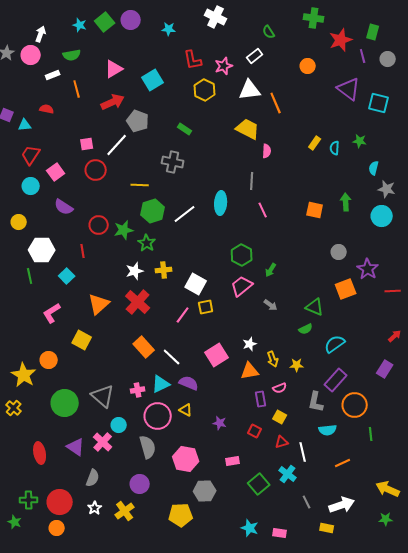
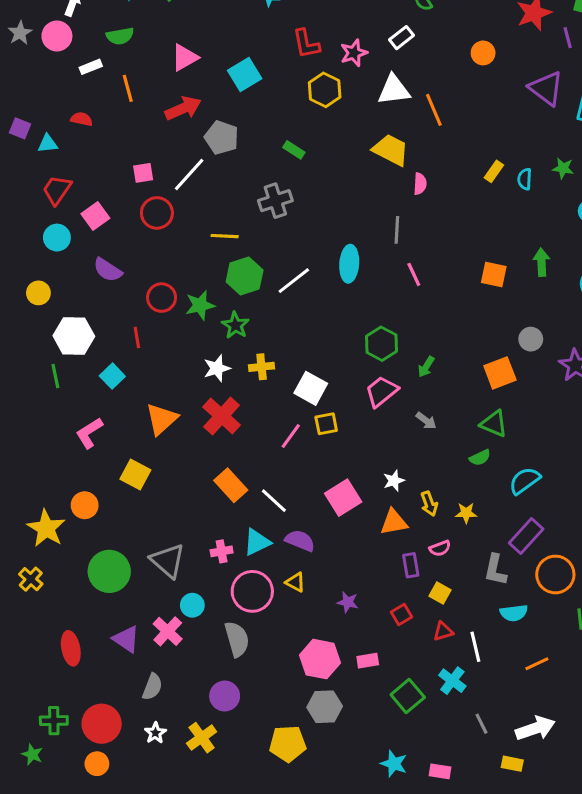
gray cross: (173, 162) -> (275, 201), turned -30
orange square: (346, 289) -> (500, 373), moved
red square: (255, 431) -> (402, 614), turned 32
pink hexagon: (186, 459) -> (320, 659), moved

